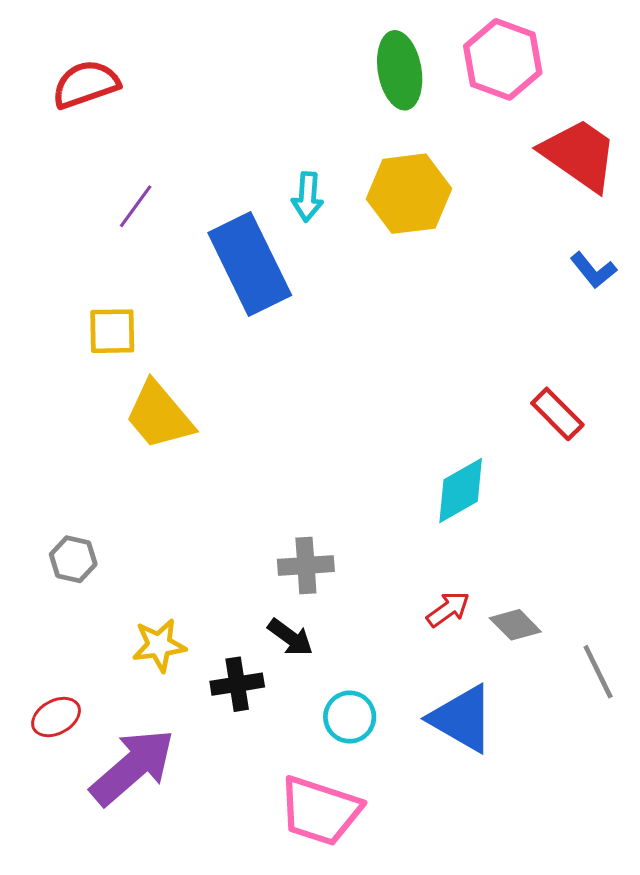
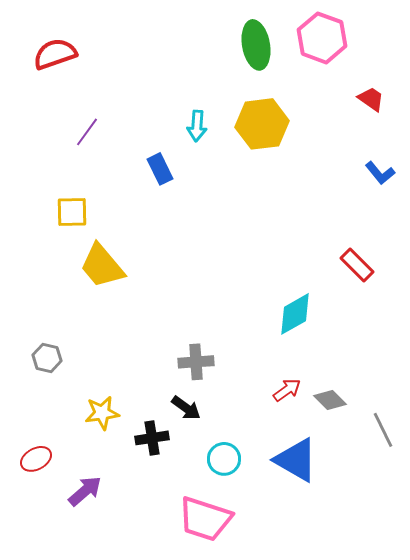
red trapezoid: (579, 155) -> (371, 99), size x0.5
blue rectangle: (250, 264) -> (160, 169), size x0.5
purple arrow: (133, 767) -> (85, 491), size x0.6

